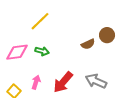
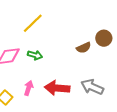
red arrow: (63, 82) -> (57, 88), turned 55

